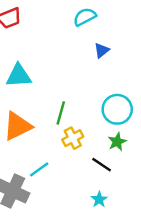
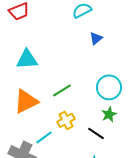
green line: (61, 113) -> (62, 90), turned 42
yellow cross: (73, 138) -> (66, 120), moved

